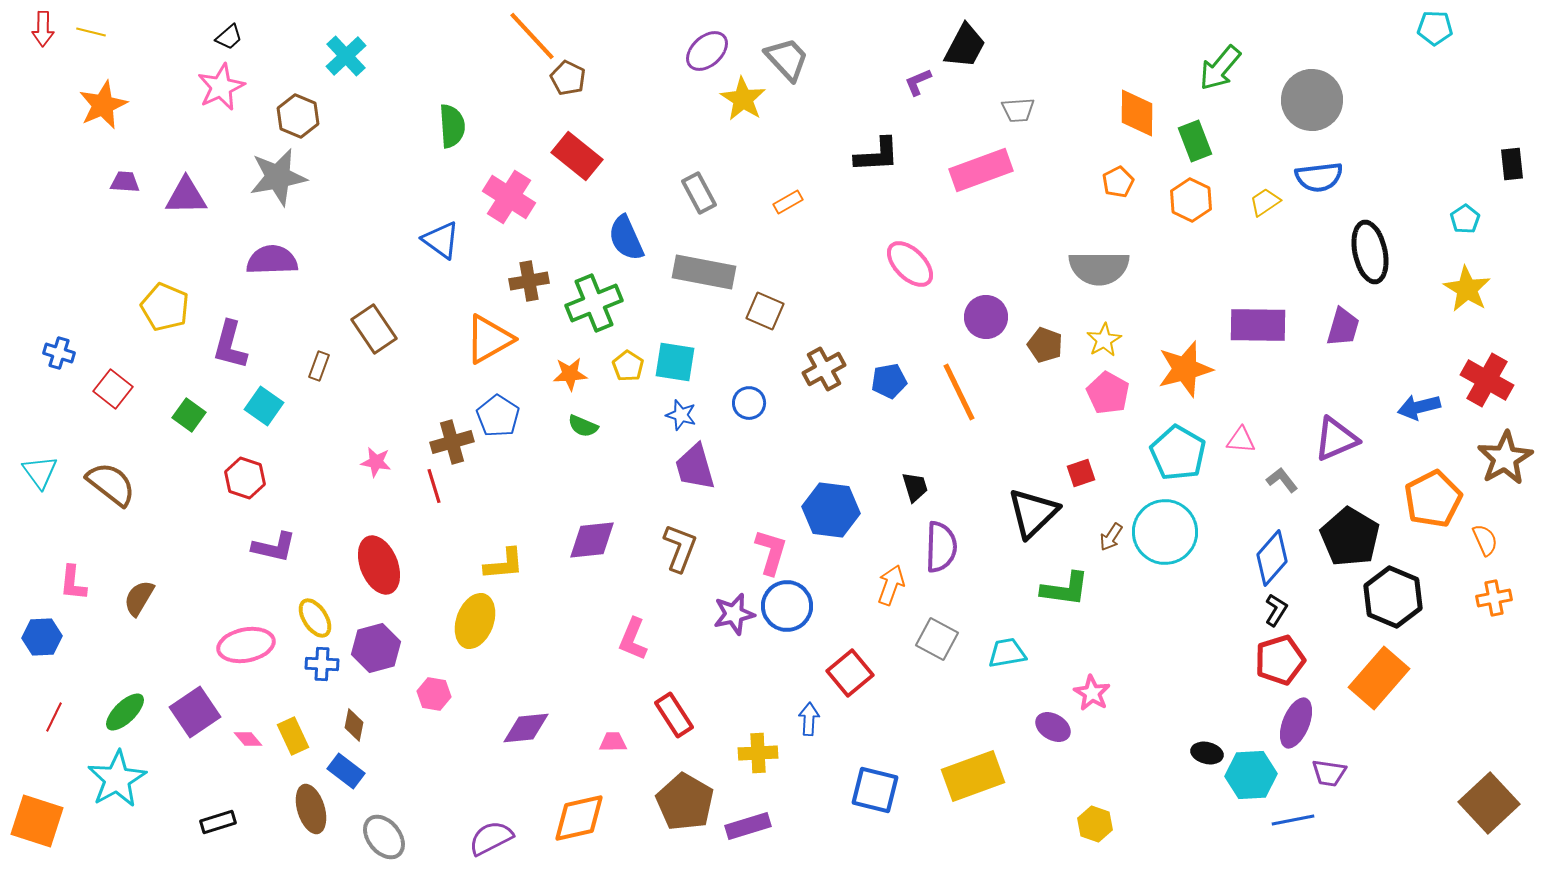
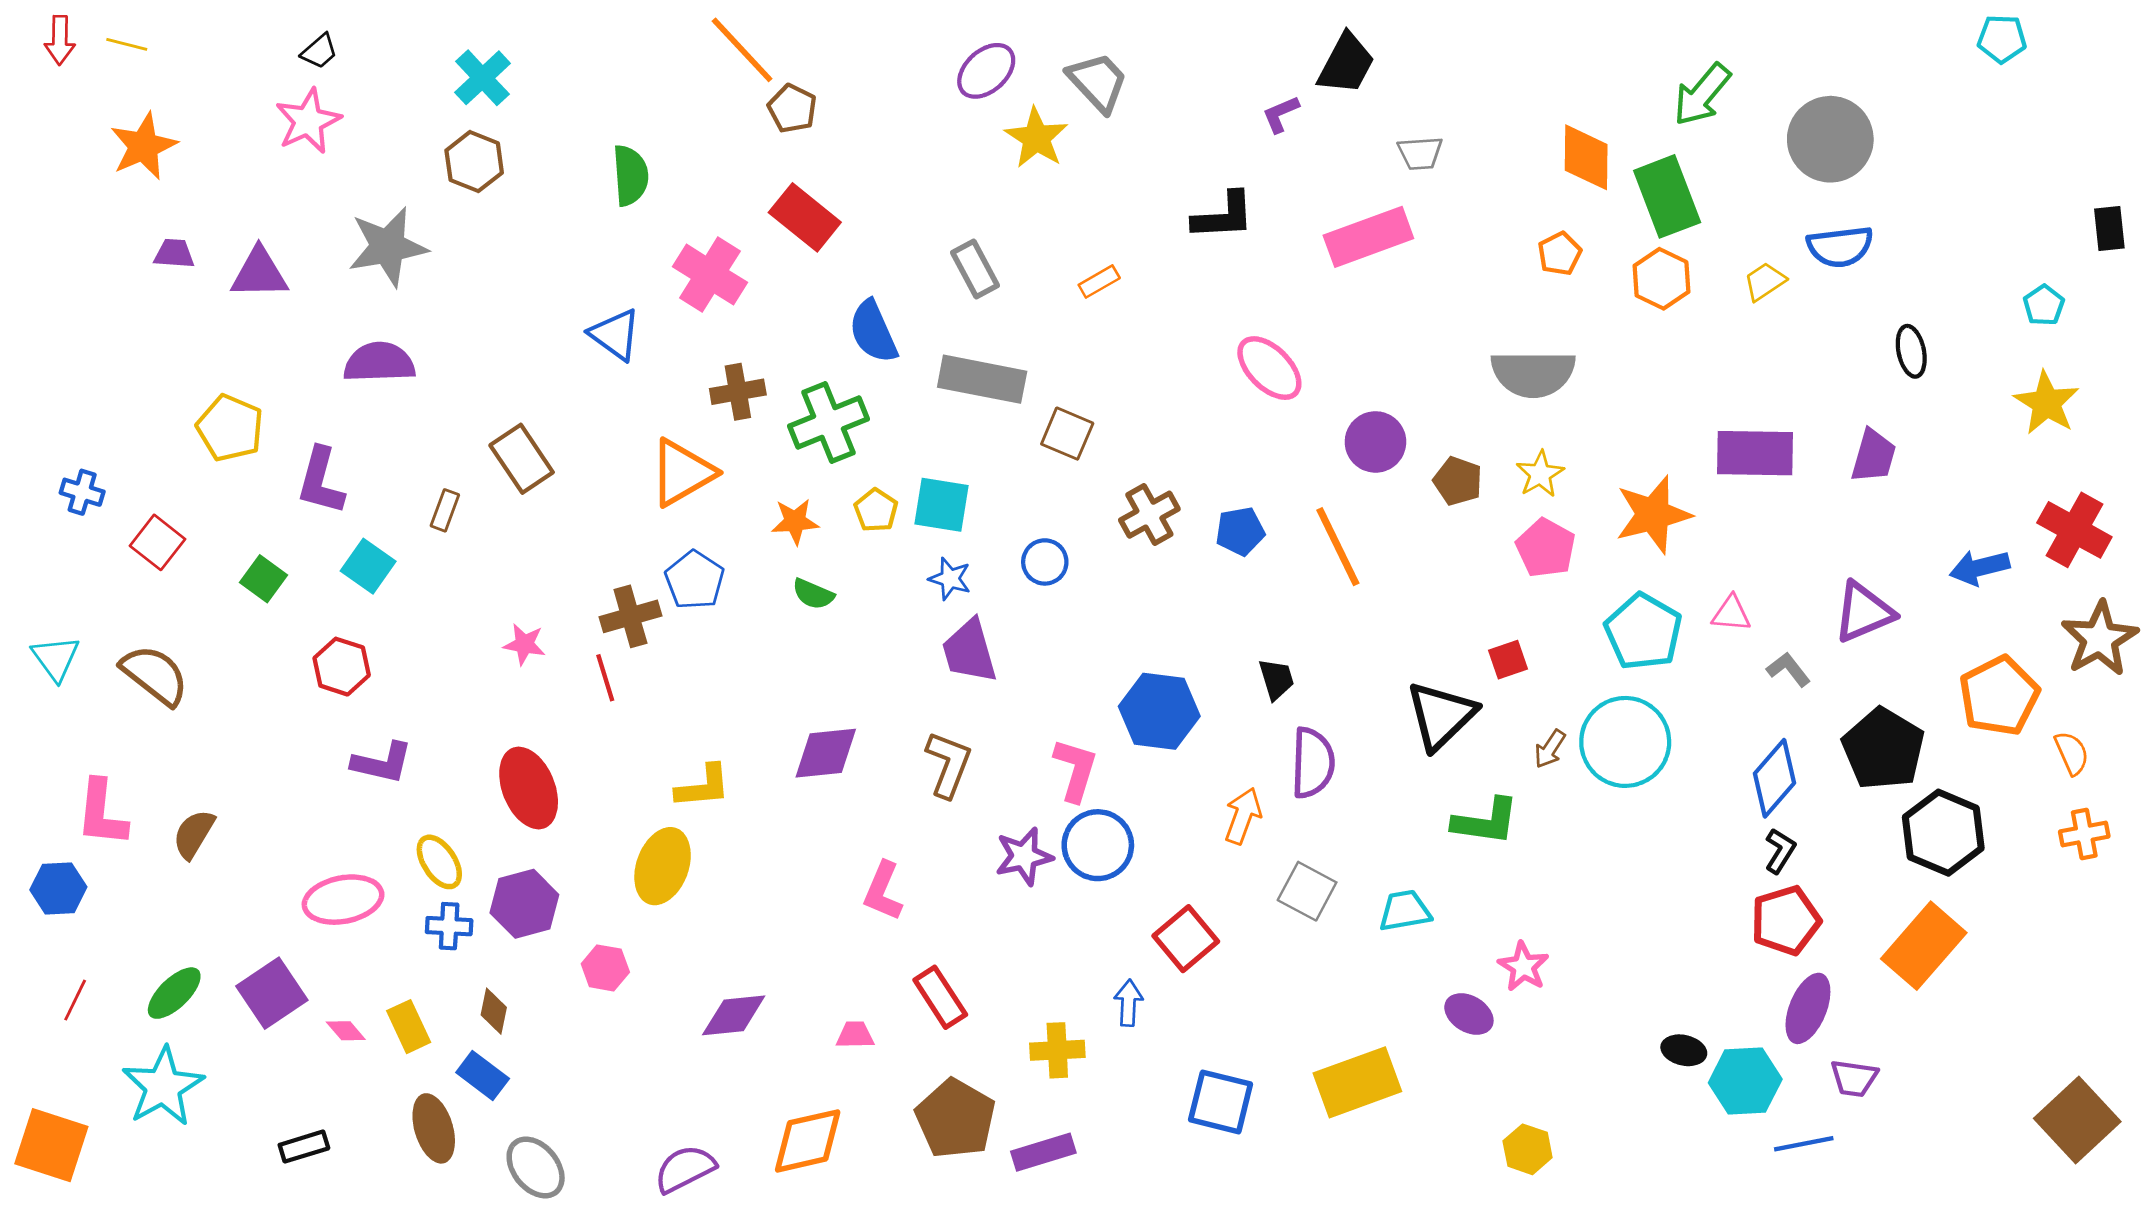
brown hexagon: (298, 116) -> (474, 162), moved
green rectangle: (1195, 141) -> (1667, 196), size x1.4
black ellipse: (1370, 252) -> (1911, 351), size x0.6
pink L-shape: (73, 583) -> (102, 813), size x1.4

